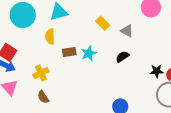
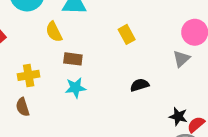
gray triangle: (127, 31) -> (181, 59), moved, turned 32
yellow semicircle: (50, 36) -> (54, 32), turned -42
cyan star: (89, 53) -> (75, 88), moved

